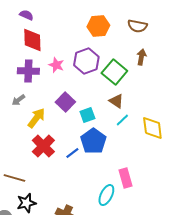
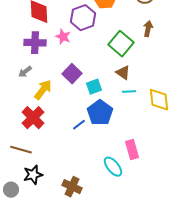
purple hexagon: (86, 61) -> (83, 18), moved
cyan line: (122, 120) -> (129, 92), turned 40
red cross: (43, 146) -> (33, 118), moved
cyan ellipse: (106, 195) -> (113, 167), turned -65

